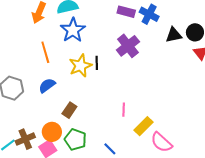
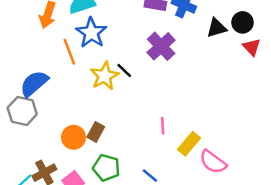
orange line: (45, 52) -> (69, 52), moved
black line: (97, 63) -> (124, 71), turned -40
blue semicircle: (47, 85) -> (34, 83), moved, size x1.4
orange circle: (52, 132) -> (74, 137), moved

